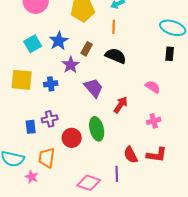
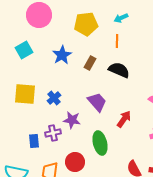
cyan square: (33, 44) -> (24, 50), moved
purple star: (71, 65) -> (72, 120), moved, turned -30
blue cross: (51, 84) -> (54, 98), turned -32
red circle: (72, 138) -> (75, 162), moved

